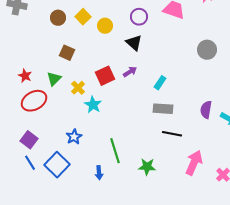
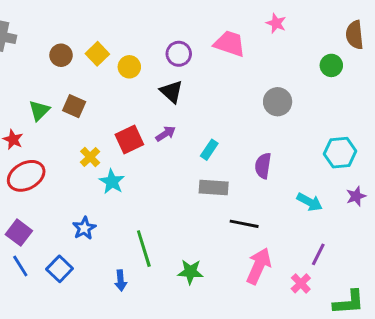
green triangle: (54, 79) -> (39, 110), moved
purple semicircle: (206, 110) -> (263, 166), moved
black line: (172, 134) -> (244, 224), moved
blue square: (57, 165) -> (60, 269), size x0.7

